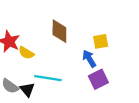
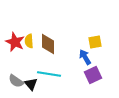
brown diamond: (59, 31) -> (48, 44), moved
yellow semicircle: (26, 53) -> (29, 41), moved, turned 56

